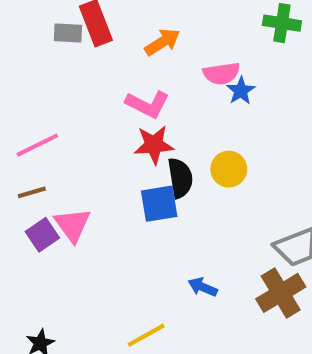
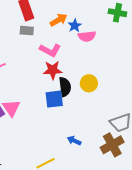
gray rectangle: (68, 33) -> (27, 31), moved
blue star: (241, 91) -> (75, 26), moved

